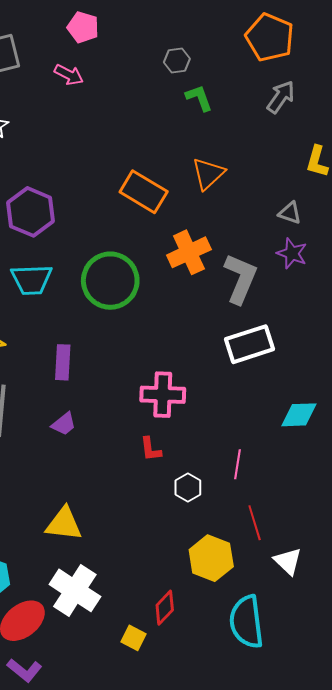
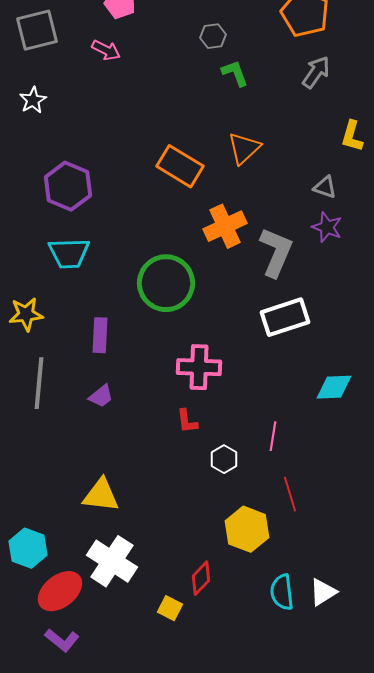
green circle: (110, 281) -> (166, 283), moved
white triangle: (288, 561) -> (323, 592), moved, turned 44
cyan semicircle: (246, 622) -> (282, 592), size x0.7

